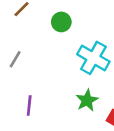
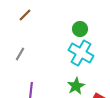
green circle: (61, 22) -> (80, 29), moved

